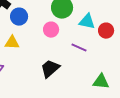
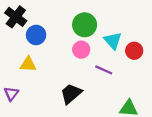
cyan triangle: (87, 22) -> (113, 41), turned 36
pink circle: (51, 30) -> (81, 50), moved

